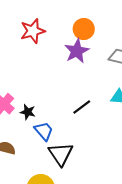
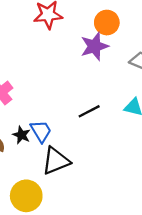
black star: (28, 112) -> (21, 135), moved
black triangle: (61, 154) -> (56, 161), turned 32

